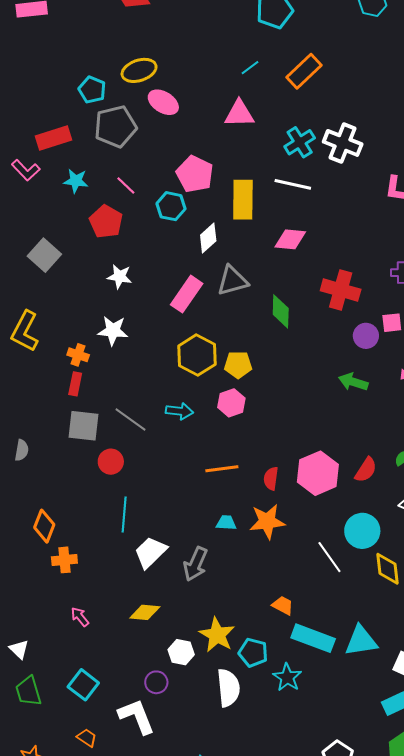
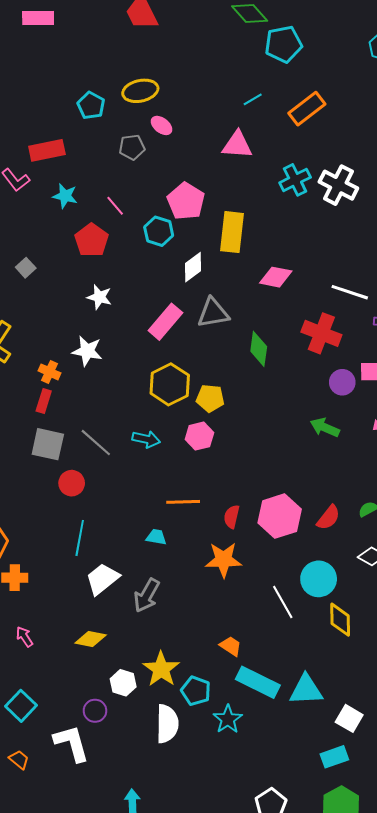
pink ellipse: (163, 102) -> (162, 125), size x0.7
gray pentagon: (115, 127) -> (132, 147), moved, size x0.6
white line: (293, 184) -> (350, 292), moved
gray square: (44, 255) -> (26, 268), size x0.6
cyan trapezoid: (226, 523) -> (156, 537), moved

